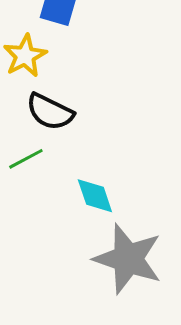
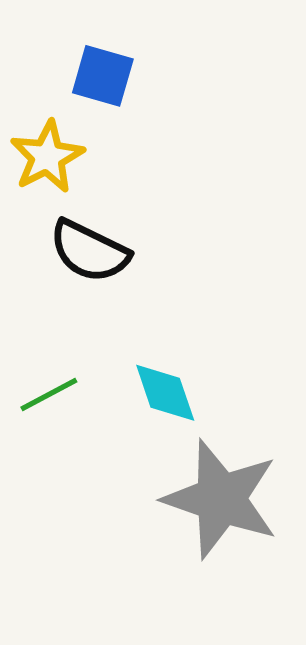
green line: (26, 159) -> (49, 394), moved

